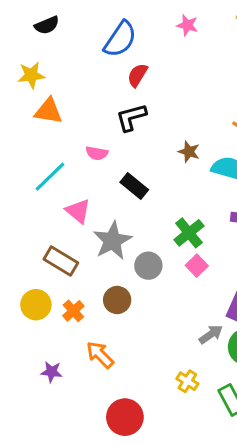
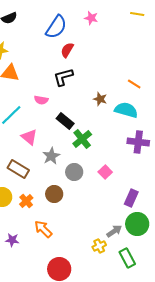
pink star: (187, 25) -> (91, 18), moved
green cross: (189, 233) -> (82, 139), moved
gray star: (112, 241) -> (51, 156), size x0.7
gray arrow: (211, 334) -> (114, 231), moved
yellow cross: (187, 381) -> (99, 246), turned 32

